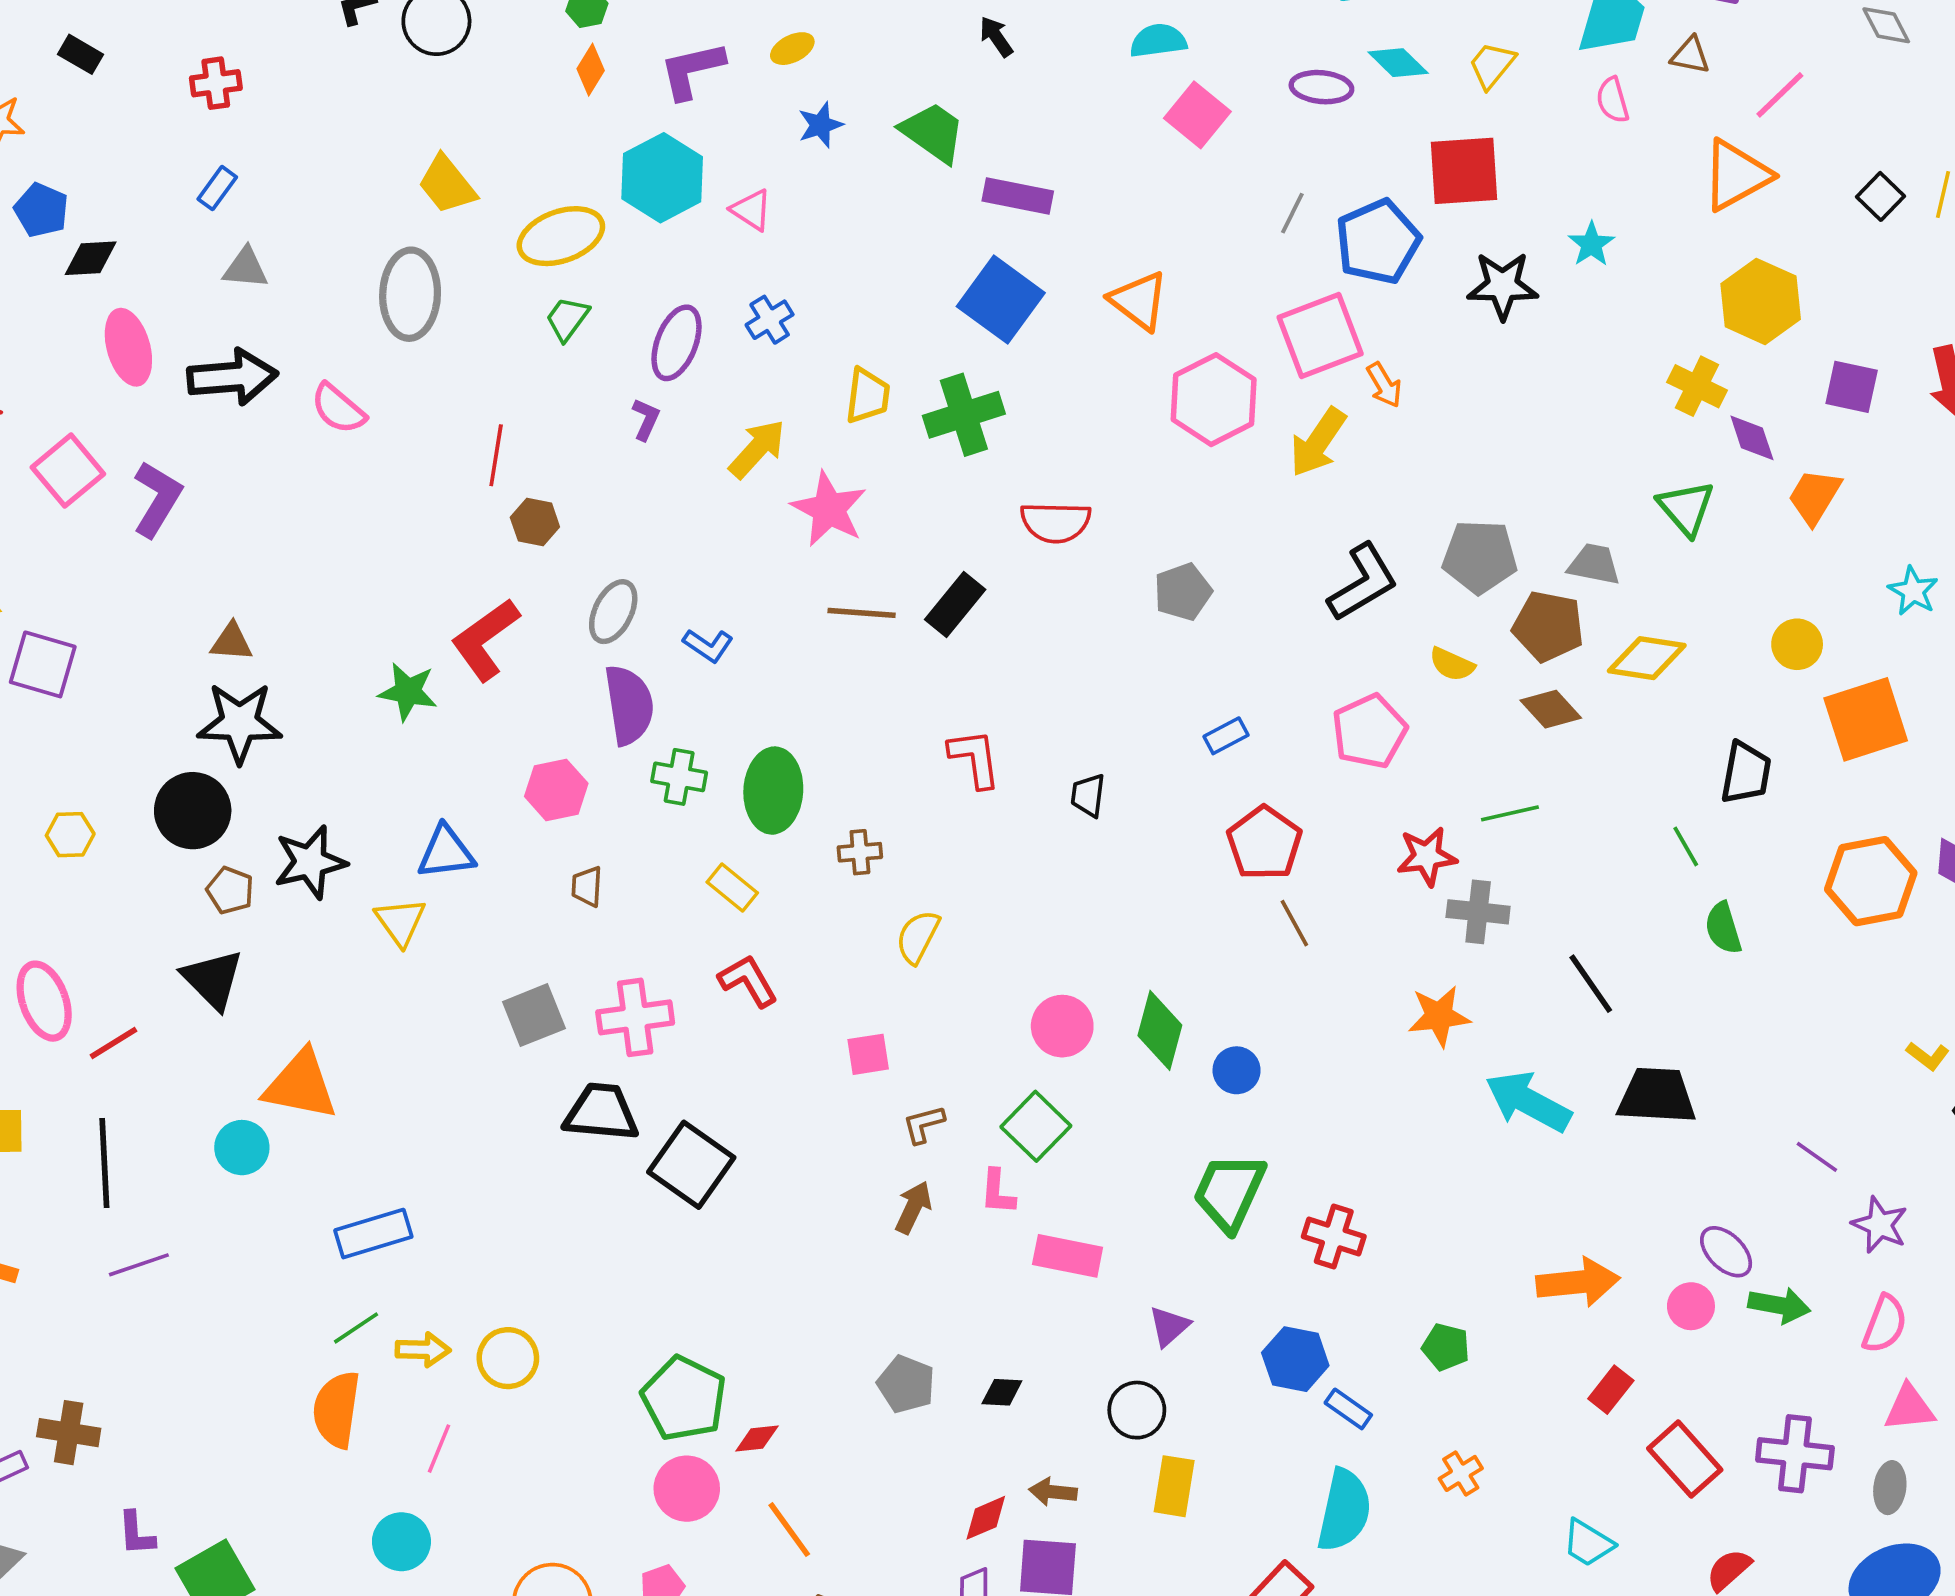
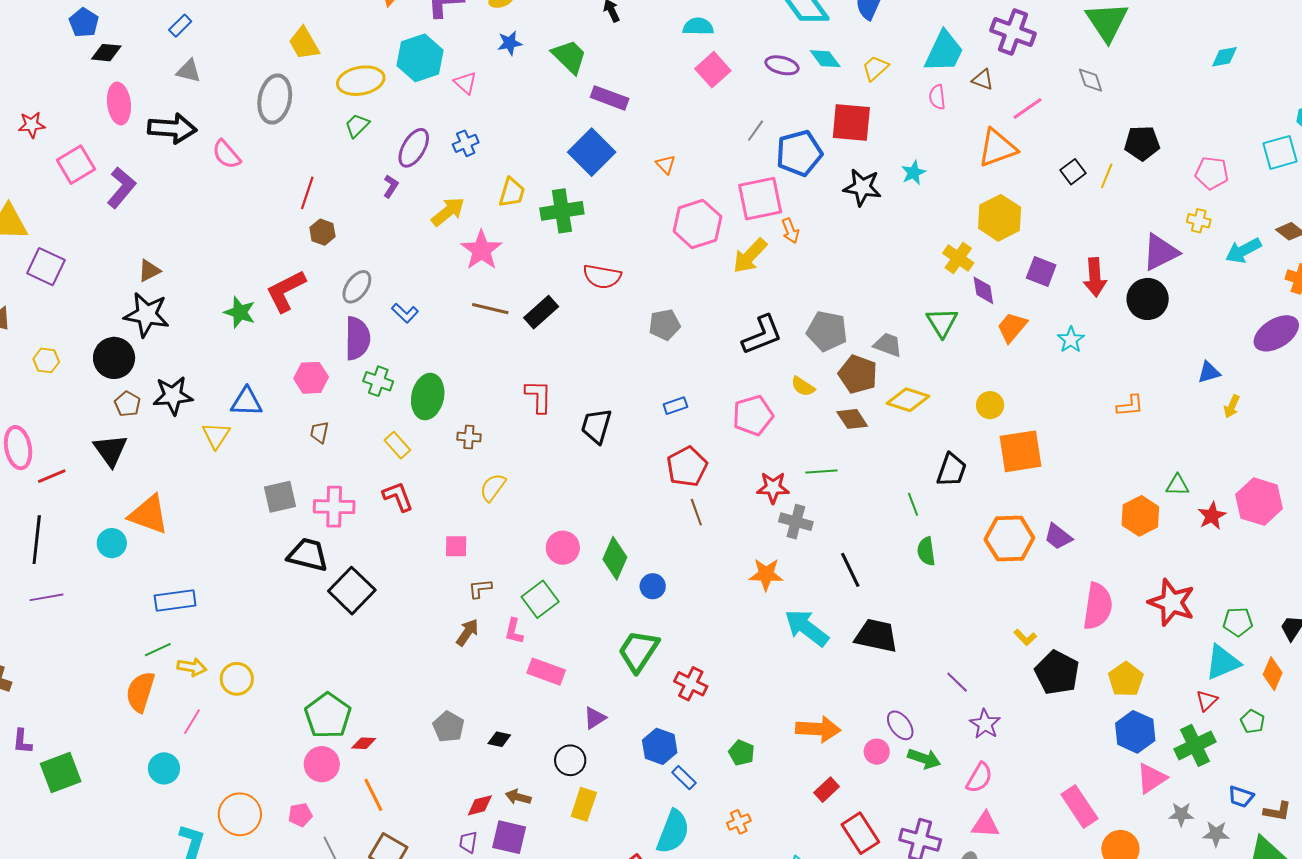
orange triangle: (1139, 301) -> (666, 165), size x0.6
cyan star: (1913, 591) -> (1071, 340), moved
brown triangle: (232, 642) -> (149, 271), turned -40
black trapezoid: (1088, 795) -> (596, 426), size x1.5

